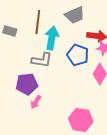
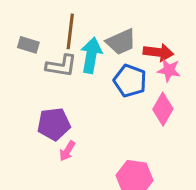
gray trapezoid: (75, 15) -> (121, 42), moved
gray L-shape: (42, 60) -> (61, 66), moved

